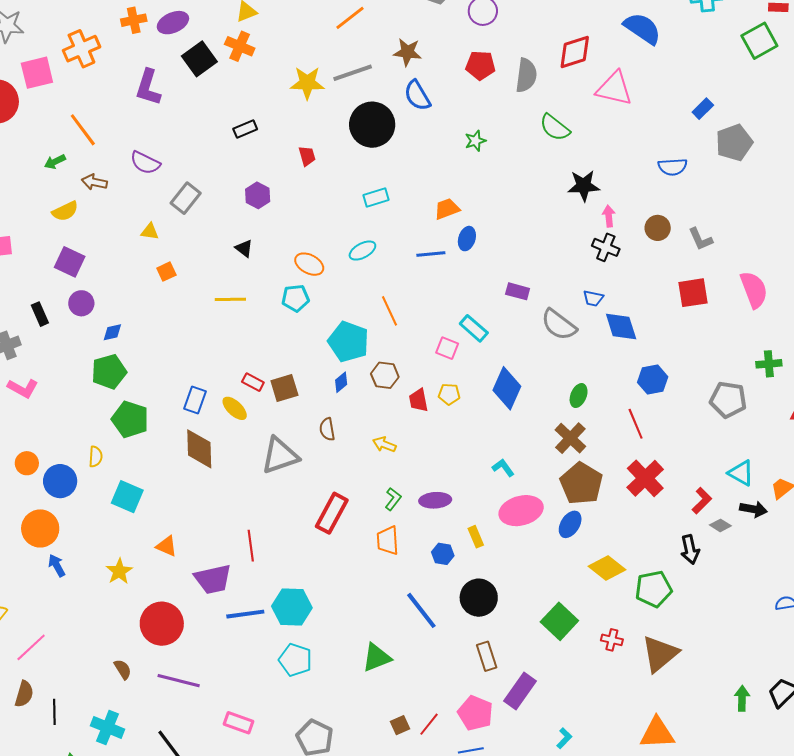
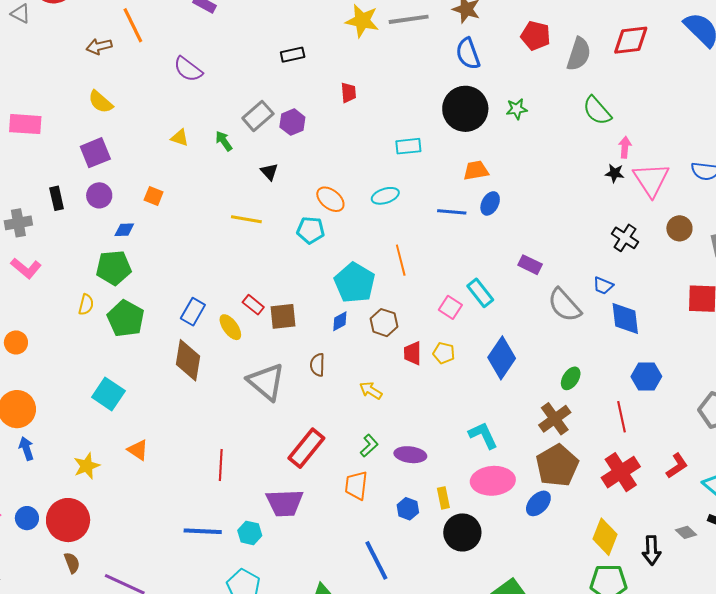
pink triangle: (614, 88) -> (651, 180), moved, turned 33
black circle: (372, 125) -> (465, 109), moved
green arrow: (55, 162) -> (224, 141), moved, turned 70
brown arrow: (94, 182) -> (99, 46), moved, turned -35
black star: (584, 186) -> (615, 173), size x0.6
gray rectangle: (186, 198) -> (258, 116), moved
yellow semicircle: (65, 211) -> (100, 102), turned 56
pink arrow: (609, 216) -> (625, 147), moved
purple square: (70, 262) -> (95, 153), turned 32
orange square: (166, 272) -> (154, 196), moved, turned 36
gray triangle: (280, 455) -> (266, 382), turned 48
yellow semicircle: (96, 457) -> (86, 305), moved
cyan L-shape: (503, 468) -> (483, 435), size x1.4
blue circle: (60, 481) -> (27, 518), moved, size x0.7
red L-shape: (702, 501) -> (677, 466), moved
yellow diamond: (607, 568) -> (605, 537), moved, turned 63
purple trapezoid: (213, 579) -> (285, 503), moved
black circle: (479, 598) -> (462, 532), moved
cyan hexagon: (292, 607) -> (250, 533), size x0.6
red circle: (162, 624) -> (68, 520), moved

